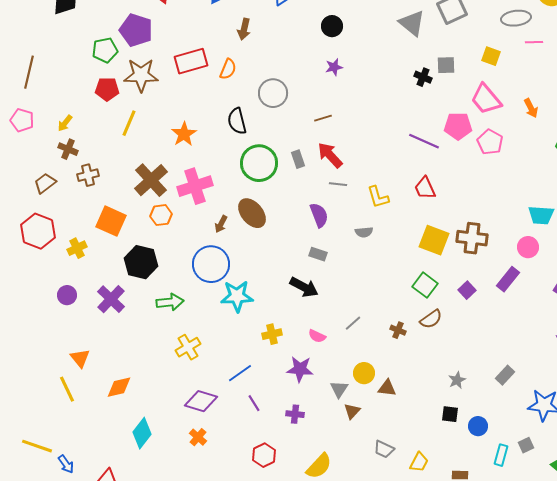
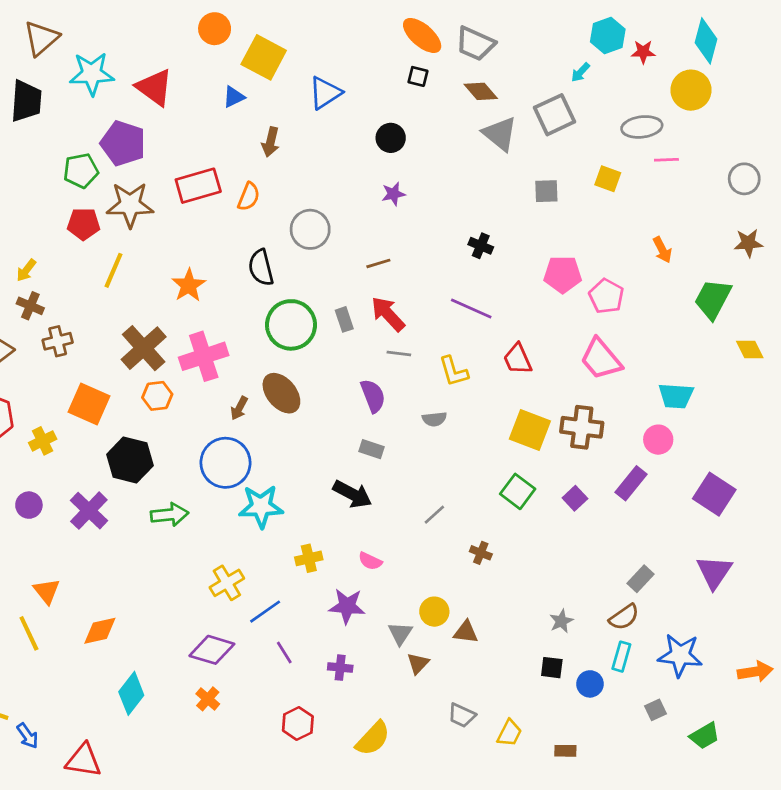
black cross: (423, 77) -> (481, 246), moved
pink trapezoid: (486, 99) -> (601, 359), moved
purple line: (424, 141) -> (471, 309), moved
brown semicircle: (431, 319) -> (624, 617), moved
gray line: (353, 323) -> (434, 515), moved
yellow cross: (188, 347) -> (227, 583), moved
gray rectangle: (505, 375) -> (640, 579), moved
cyan rectangle: (501, 455) -> (621, 657), moved

